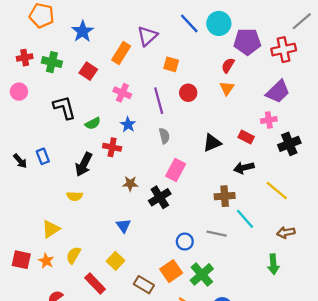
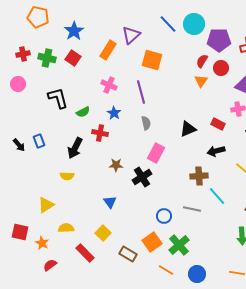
orange square: (171, 64) -> (152, 60), size x1.5
red square: (88, 71) -> (73, 58), moved
red circle: (188, 93) -> (221, 68), moved
yellow semicircle: (73, 255) -> (66, 228), turned 56
orange star: (46, 261) -> (42, 243), moved

